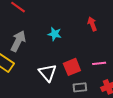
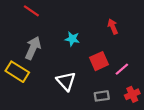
pink line: (99, 63) -> (122, 69), turned -32
red square: (72, 67) -> (99, 61), moved

